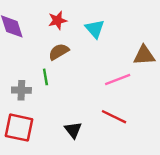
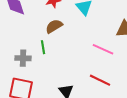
pink line: (118, 79) -> (103, 49), turned 45

